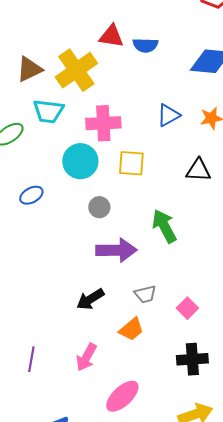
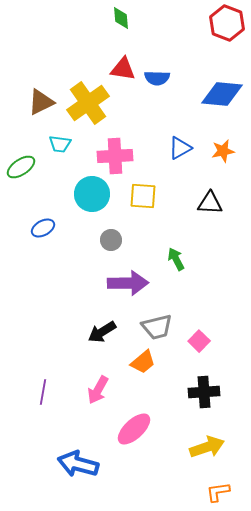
cyan trapezoid: (48, 111) -> (60, 144), size x0.7
green arrow: (164, 226) -> (176, 259), size x0.7
gray trapezoid: (145, 294) -> (157, 327), size x1.4

